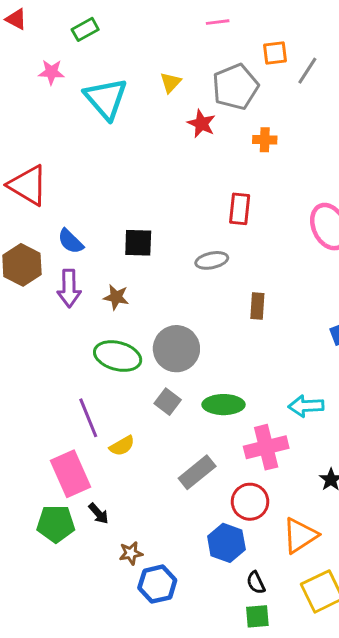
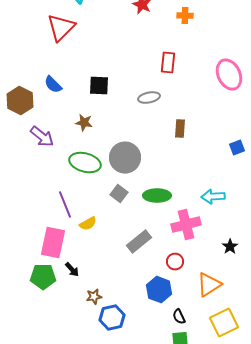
red triangle: (28, 185) -> (61, 28), moved, turned 44
purple arrow: (69, 288) -> (42, 137), moved, turned -50
pink rectangle: (71, 474) -> (53, 243), turned 36
red circle: (250, 502) -> (175, 262), size x0.7

